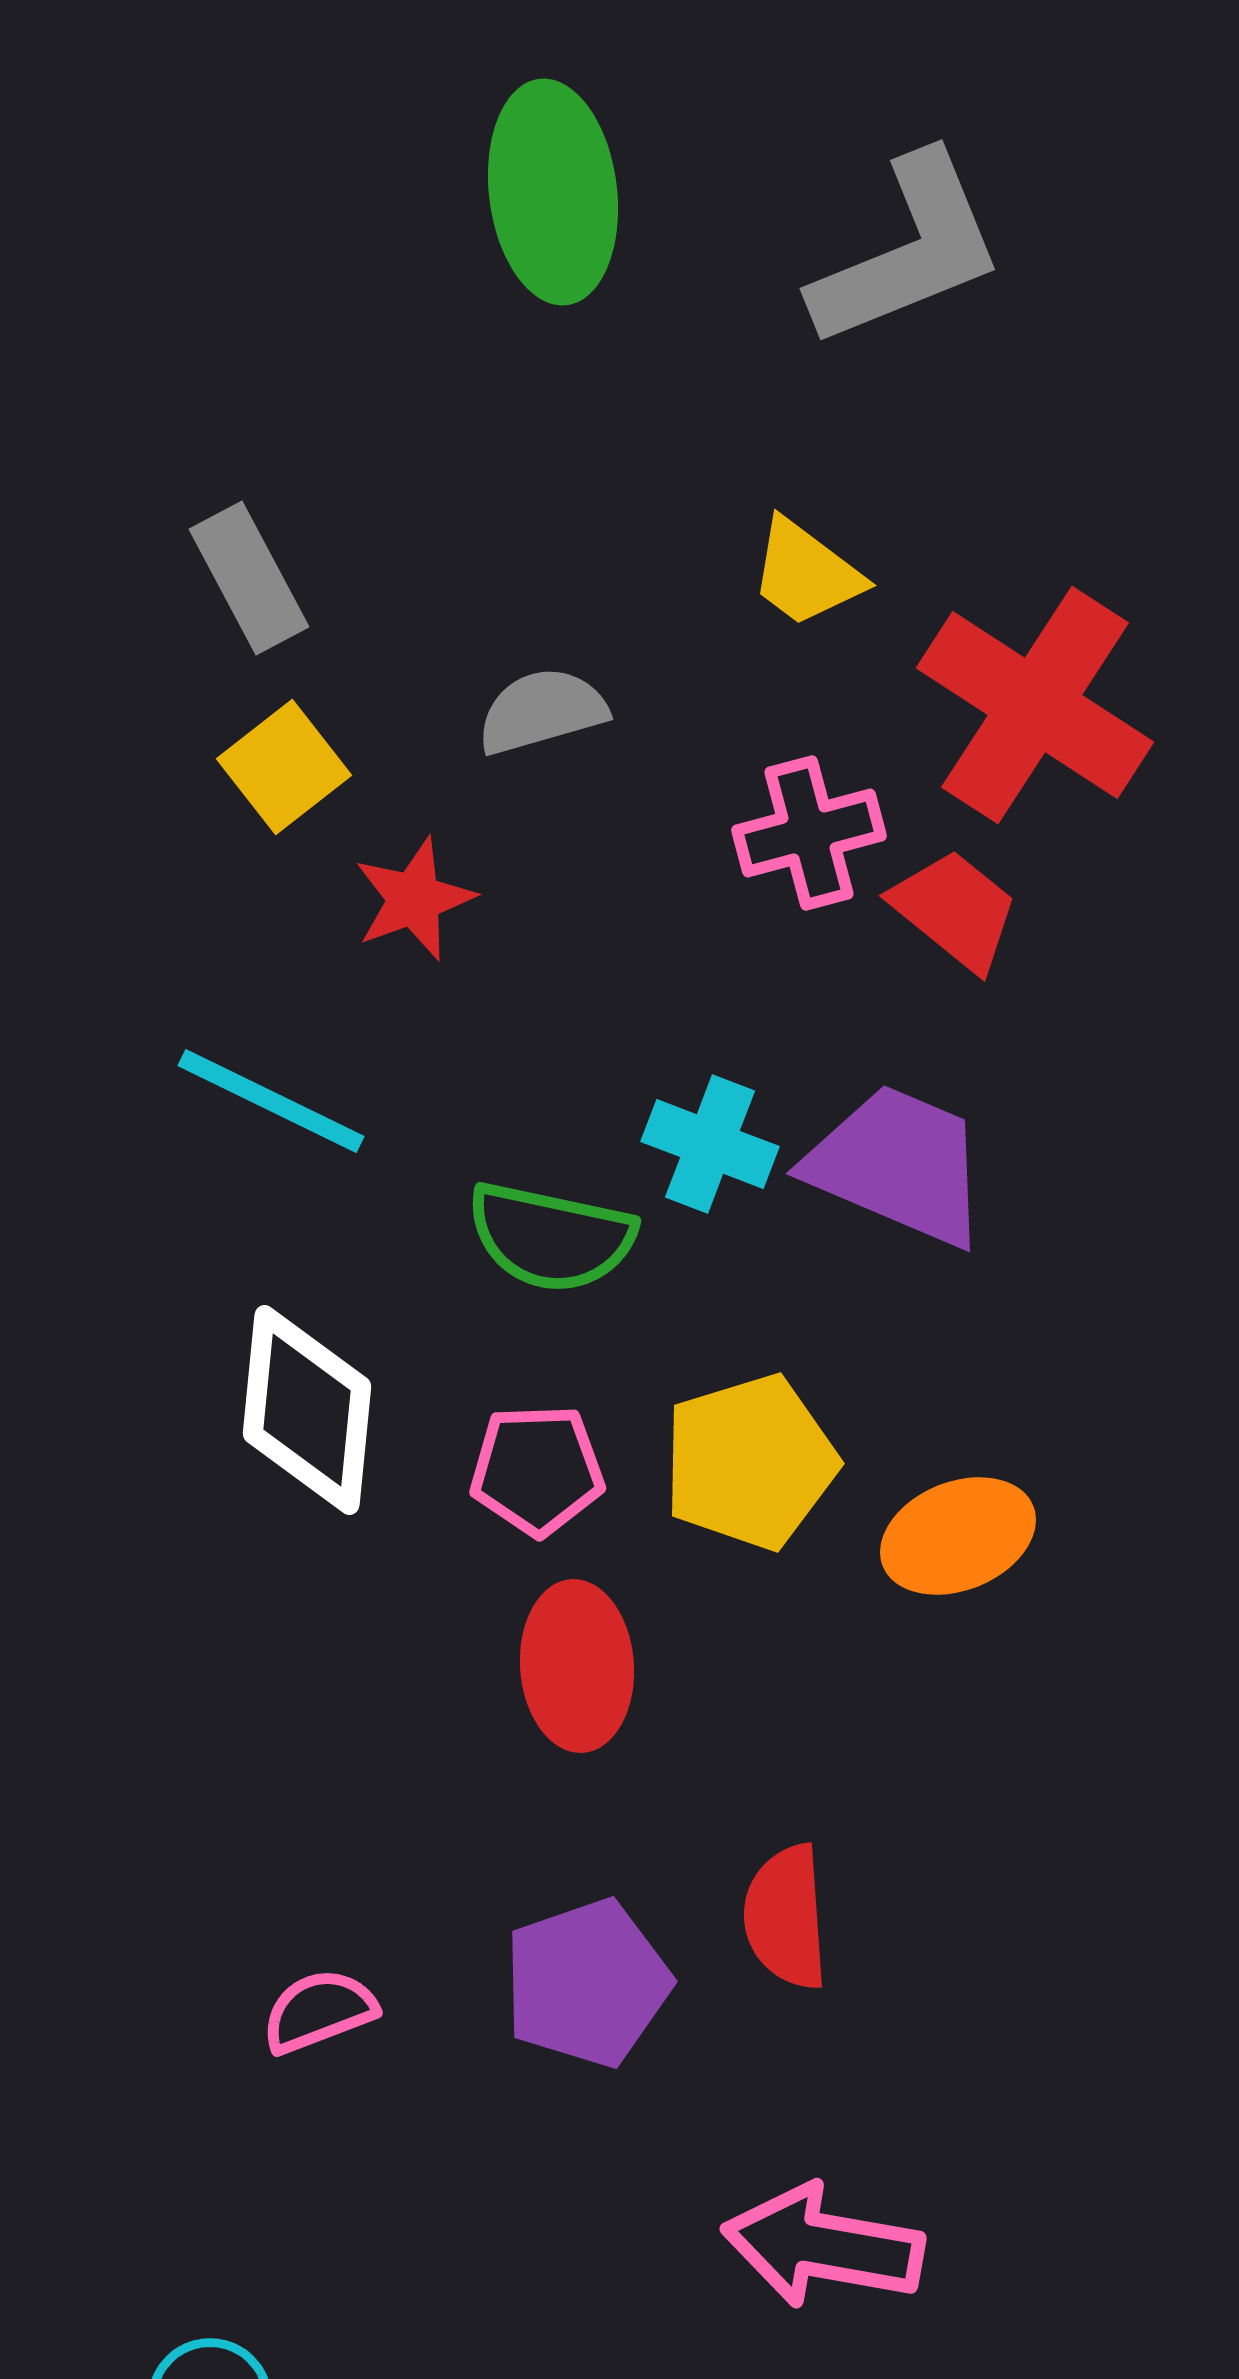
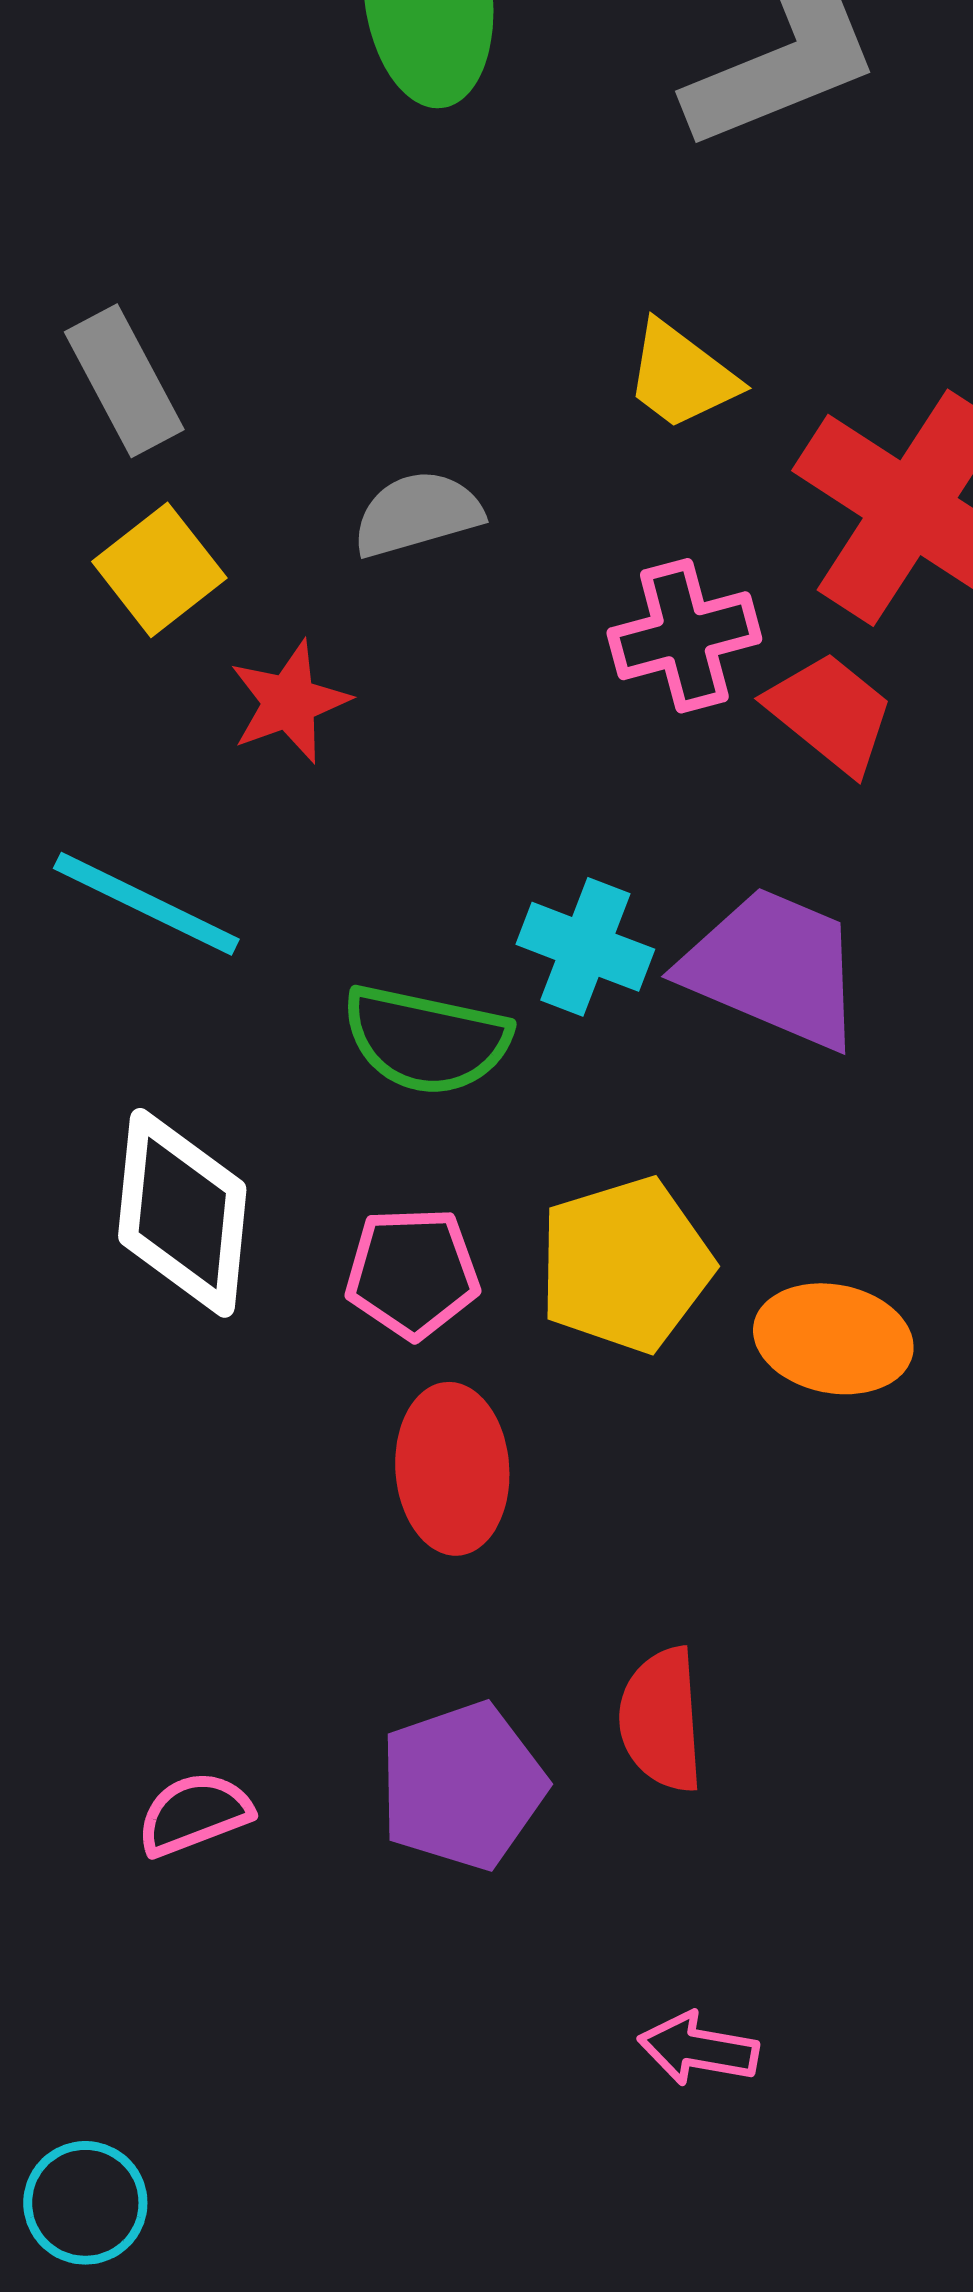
orange ellipse: (958, 1536) -> (833, 1339), turned 33
pink arrow: (823, 2246) -> (698, 2049), size x0.6

